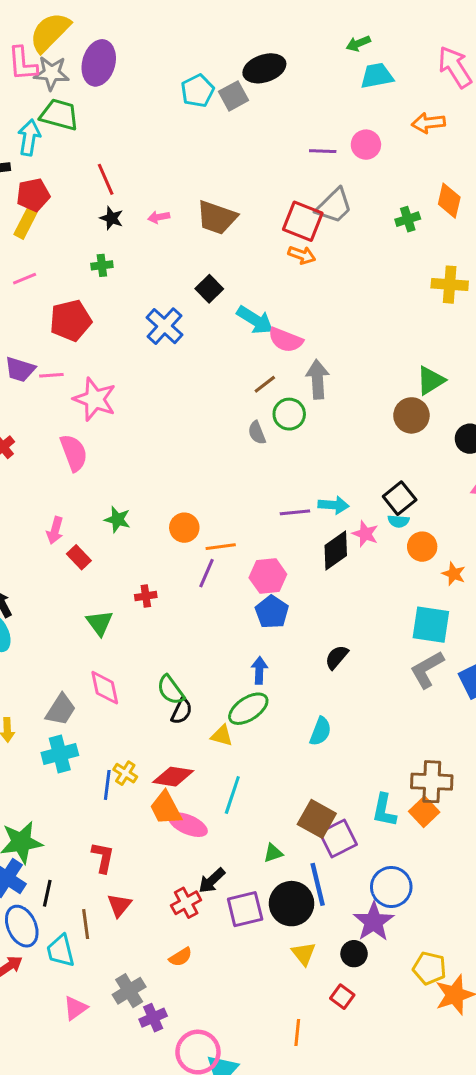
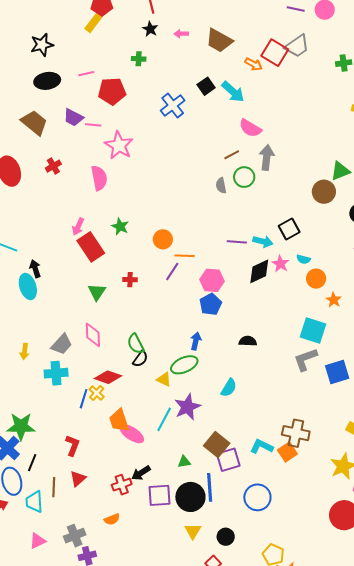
orange arrow: (302, 255) -> (254, 64), moved
pink line: (25, 279) -> (86, 74), moved
cyan arrow: (255, 320) -> (233, 92), moved
black square: (400, 498) -> (289, 229), moved
red rectangle: (79, 557) -> (91, 247), size x1.8
black semicircle: (337, 657) -> (248, 341), turned 42
red diamond: (173, 777) -> (108, 377), moved
cyan L-shape: (384, 810) -> (262, 446), turned 95
purple star: (374, 922) -> (187, 407), moved

